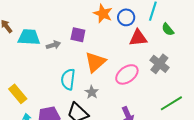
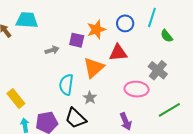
orange star: (103, 14) -> (96, 29), moved, turned 30
cyan trapezoid: (29, 37) -> (27, 20), moved
red triangle: (138, 38) -> (118, 53), moved
pink ellipse: (127, 74) -> (137, 89), moved, turned 40

